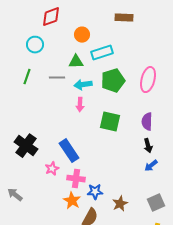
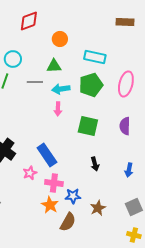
brown rectangle: (124, 18) -> (125, 22), moved
cyan circle: (35, 45) -> (13, 59), moved
cyan rectangle: (102, 53) -> (95, 57), moved, turned 30
black arrow: (148, 146) -> (95, 164), moved
blue arrow: (151, 166) -> (129, 170), turned -40

